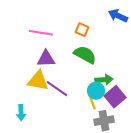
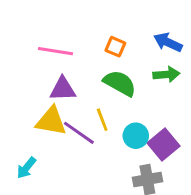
blue arrow: (118, 16) -> (168, 42), moved
green arrow: (104, 80) -> (166, 74), moved
yellow line: (92, 102) -> (102, 120), moved
cyan arrow: (21, 113) -> (26, 168), turned 42

